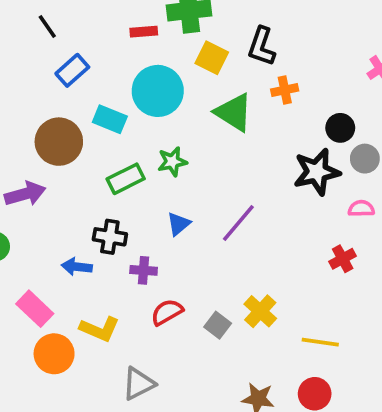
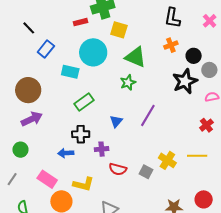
black L-shape: (262, 46) -> (172, 18), moved
orange cross: (285, 90) -> (171, 45), moved
brown circle: (59, 142) -> (28, 90), moved
green star: (172, 162) -> (128, 83), moved
red semicircle: (167, 312) -> (118, 169), turned -126
yellow line: (320, 342) -> (197, 156), moved

